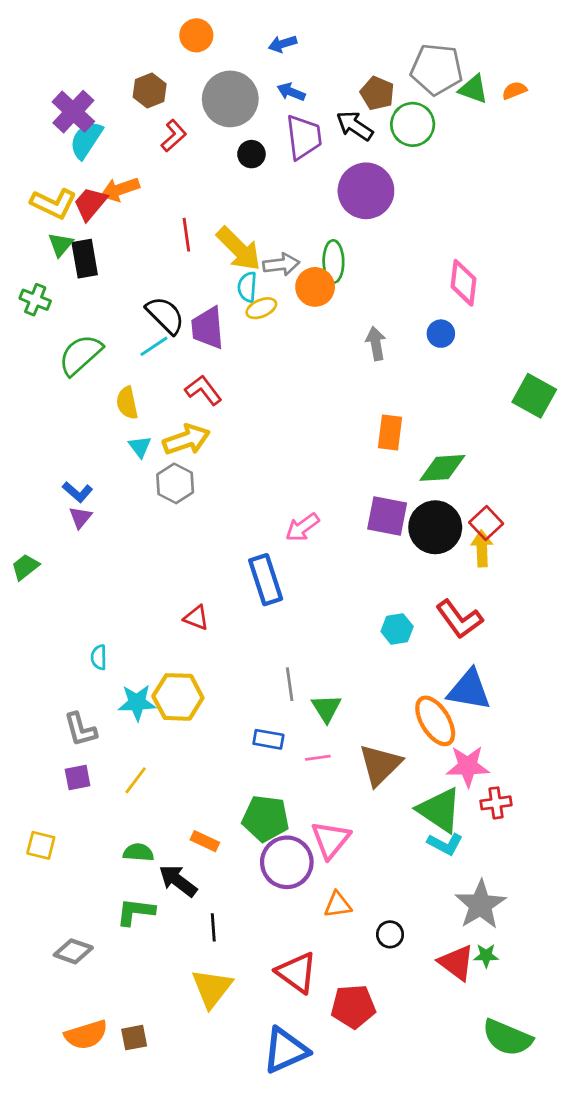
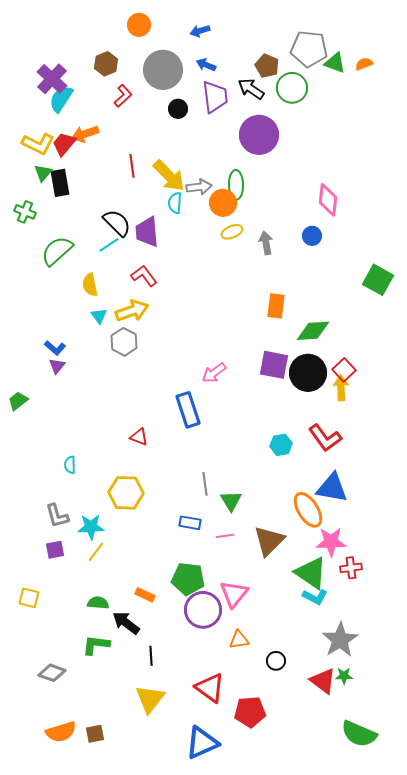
yellow ellipse: (261, 308) -> (232, 232), moved
cyan star: (137, 703) -> (91, 527), moved

